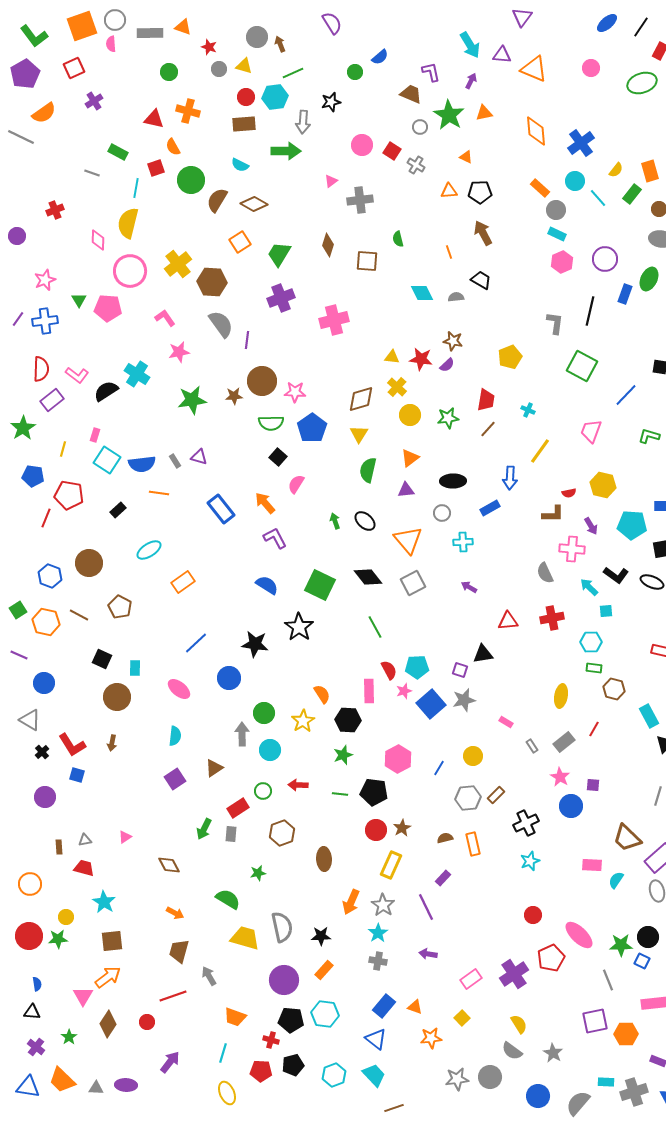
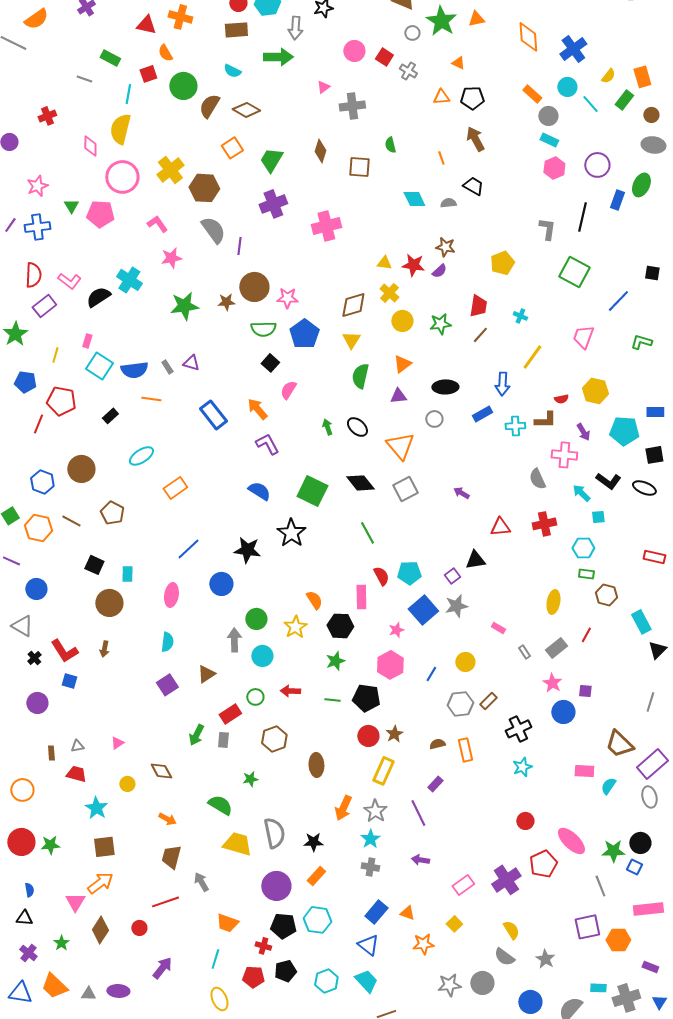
cyan cross: (463, 542) -> (515, 426), moved
purple square: (460, 670) -> (452, 576), turned 35
pink ellipse: (179, 689) -> (171, 595), turned 60
pink star: (404, 691) -> (396, 630), moved
yellow circle: (66, 917) -> (127, 784), moved

